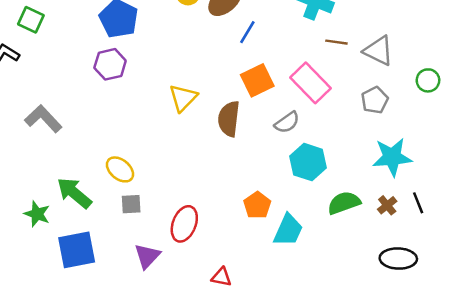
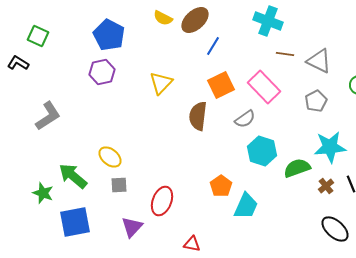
yellow triangle: (183, 98) -> (161, 83), moved
gray L-shape: (43, 119) -> (48, 116), turned 100
green semicircle: (344, 203) -> (297, 168), moved
black ellipse: (398, 259) -> (335, 229), turned 40

